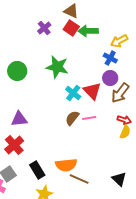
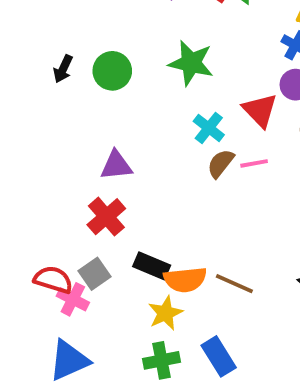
cyan cross: (73, 93) -> (209, 128), moved
orange semicircle: (66, 165) -> (185, 280), moved
black rectangle: (37, 170) -> (152, 266), turned -36

